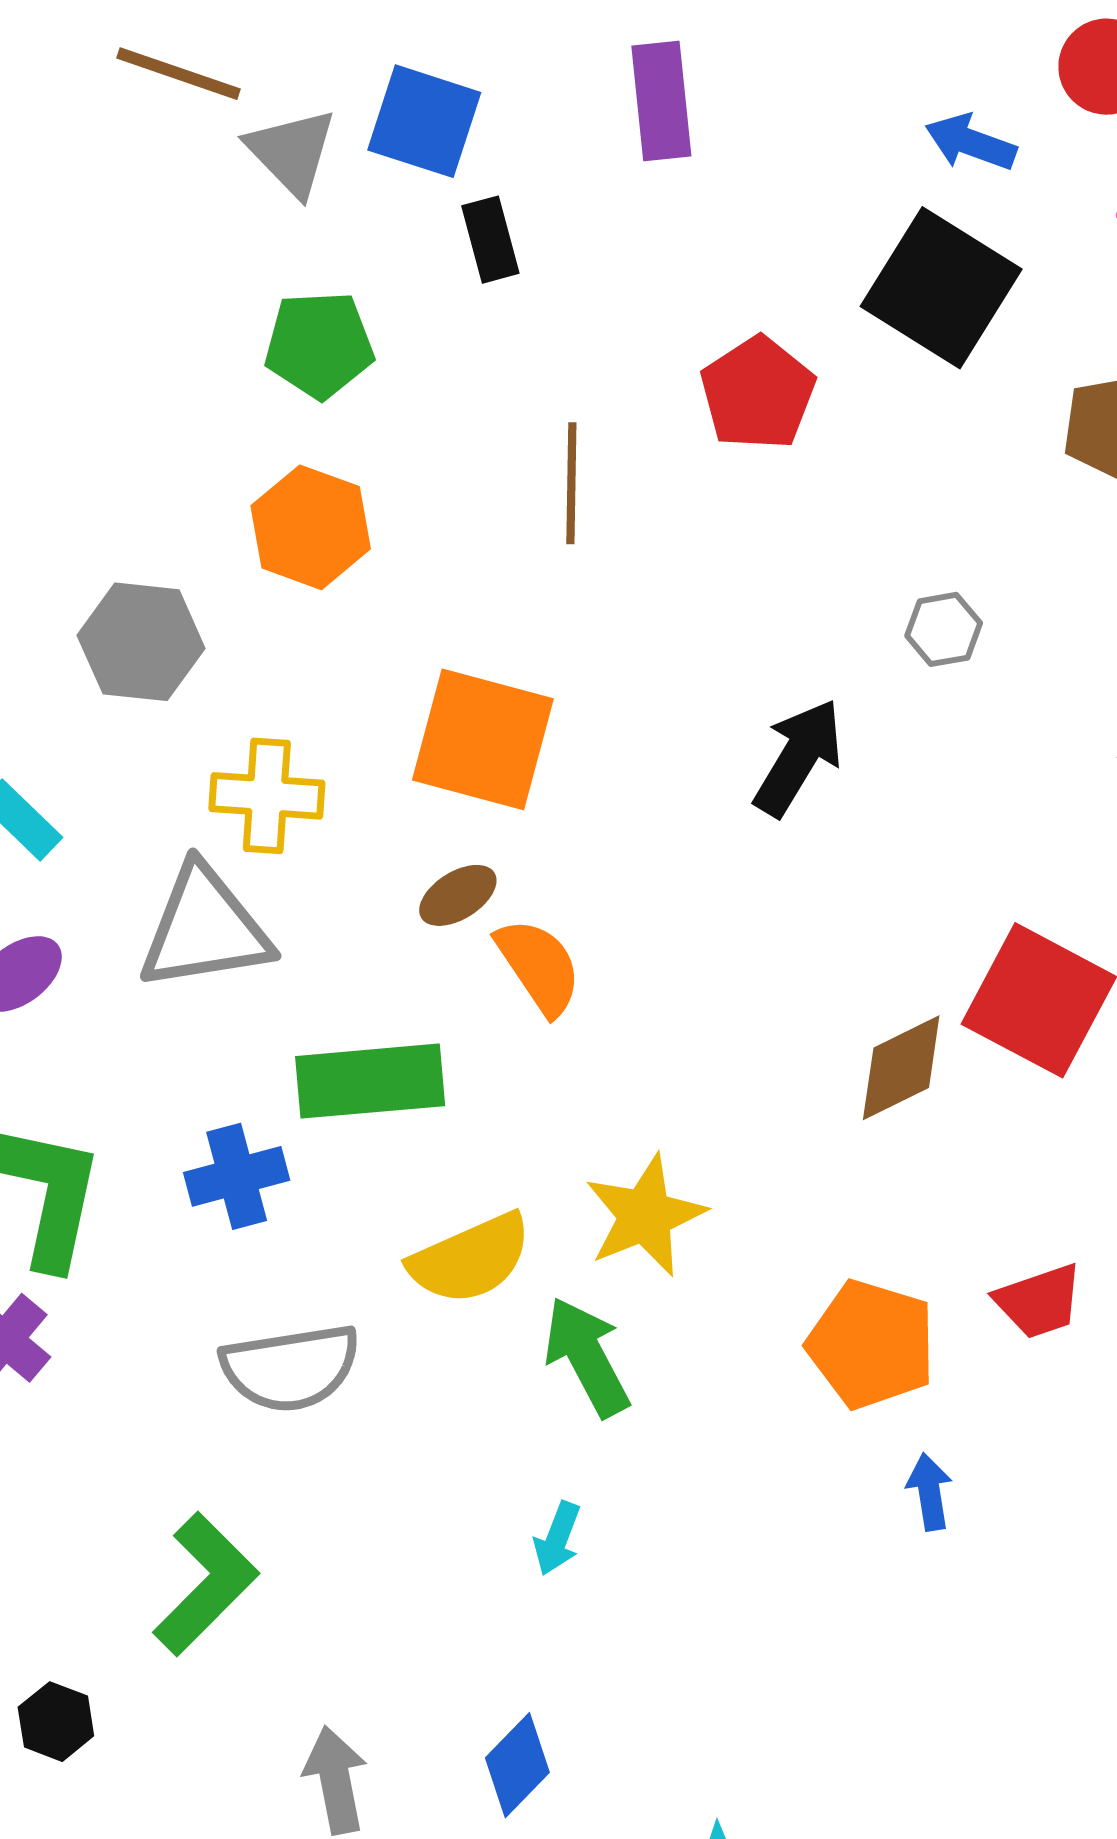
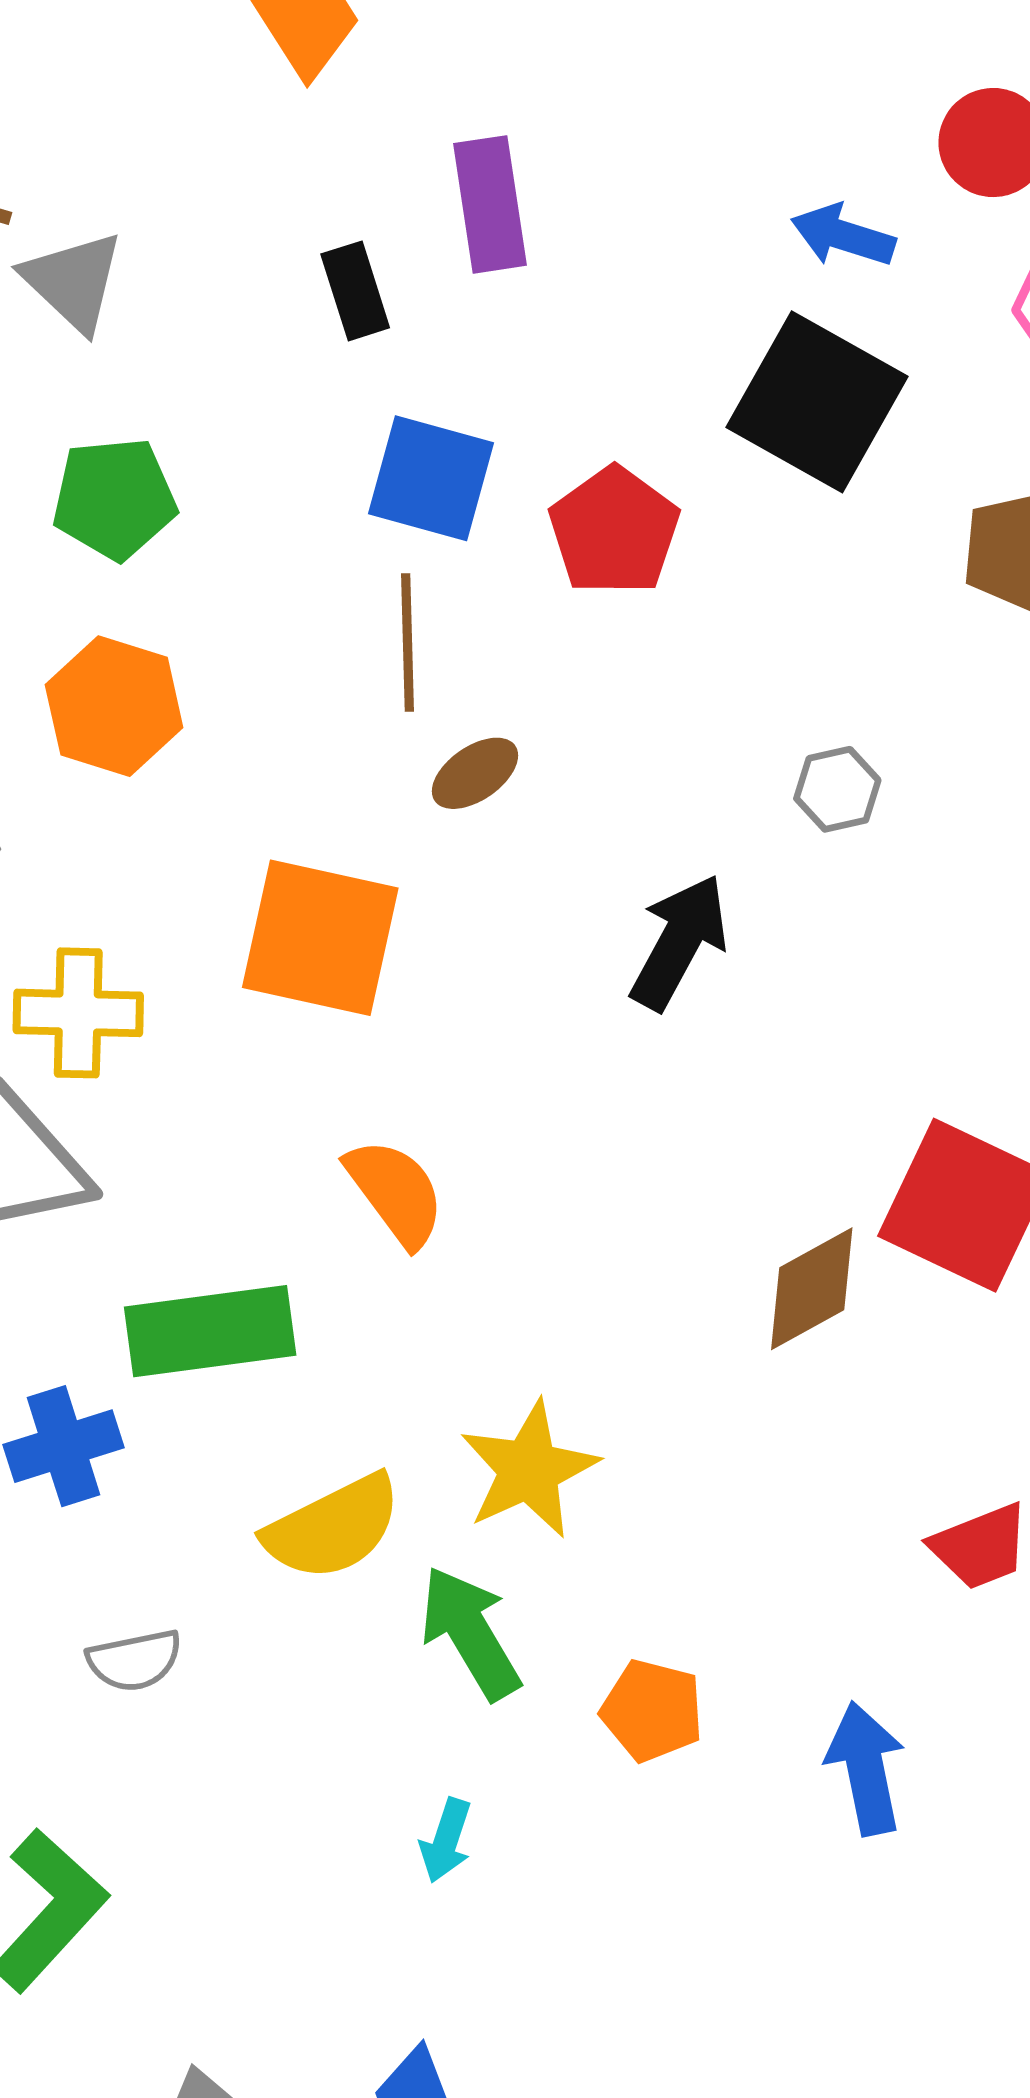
blue square: (424, 121) -> (431, 478), moved
black rectangle: (490, 240) -> (355, 291), moved
brown ellipse: (458, 895) -> (475, 773), moved
orange pentagon: (871, 1344) -> (652, 1710), moved, size x0.7
gray semicircle: (290, 1368) -> (135, 1660), size x0.6
blue arrow: (929, 1492) -> (866, 1768), size x1.5

